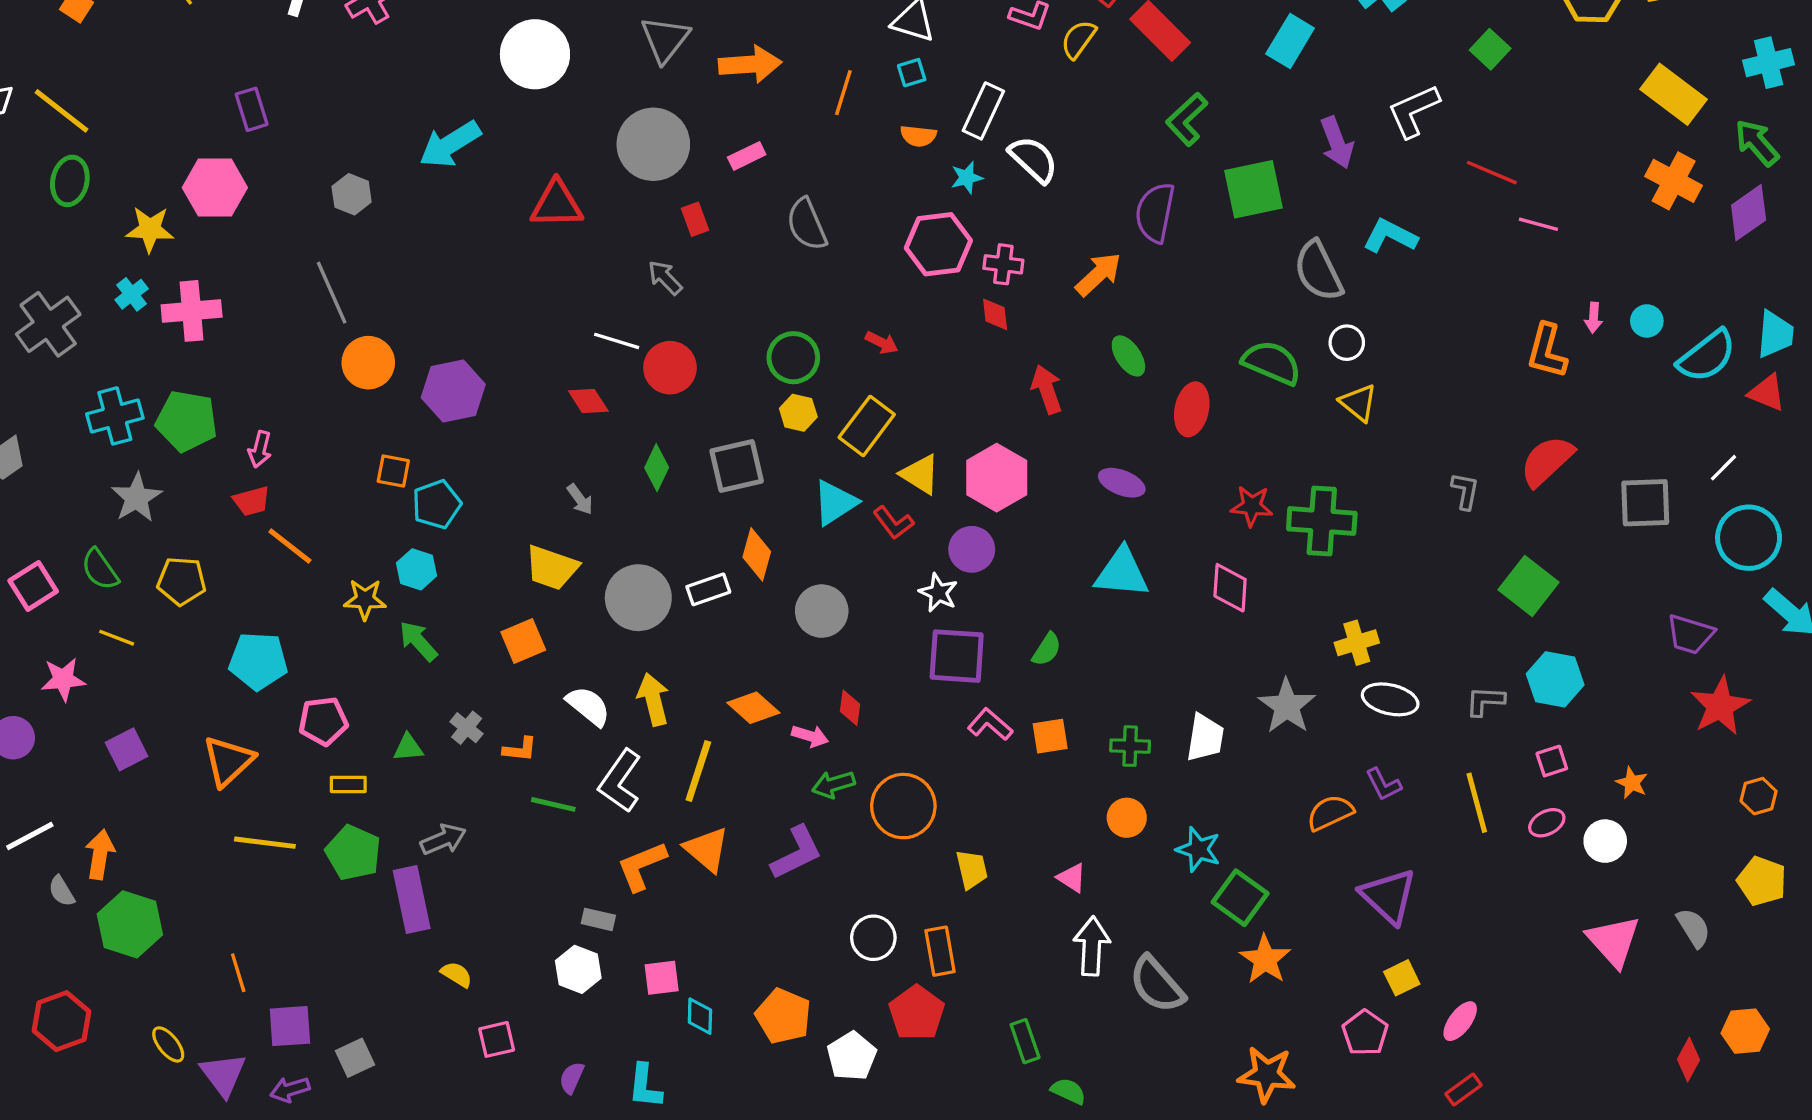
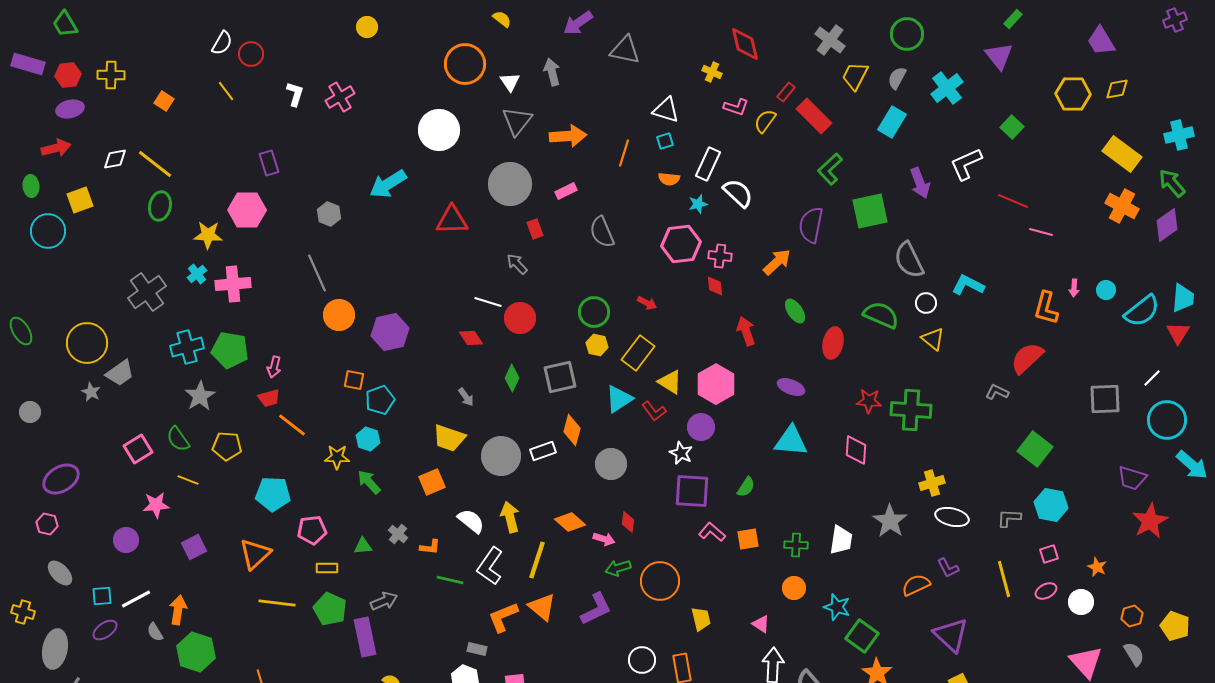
cyan L-shape: (1390, 236) -> (968, 285), moved
red triangle: (1767, 393) -> (1178, 333), turned 40
red semicircle: (1547, 461) -> (1027, 358), moved
gray L-shape: (1465, 491) -> (997, 392), turned -75
orange hexagon: (1759, 796) -> (1132, 616), moved

